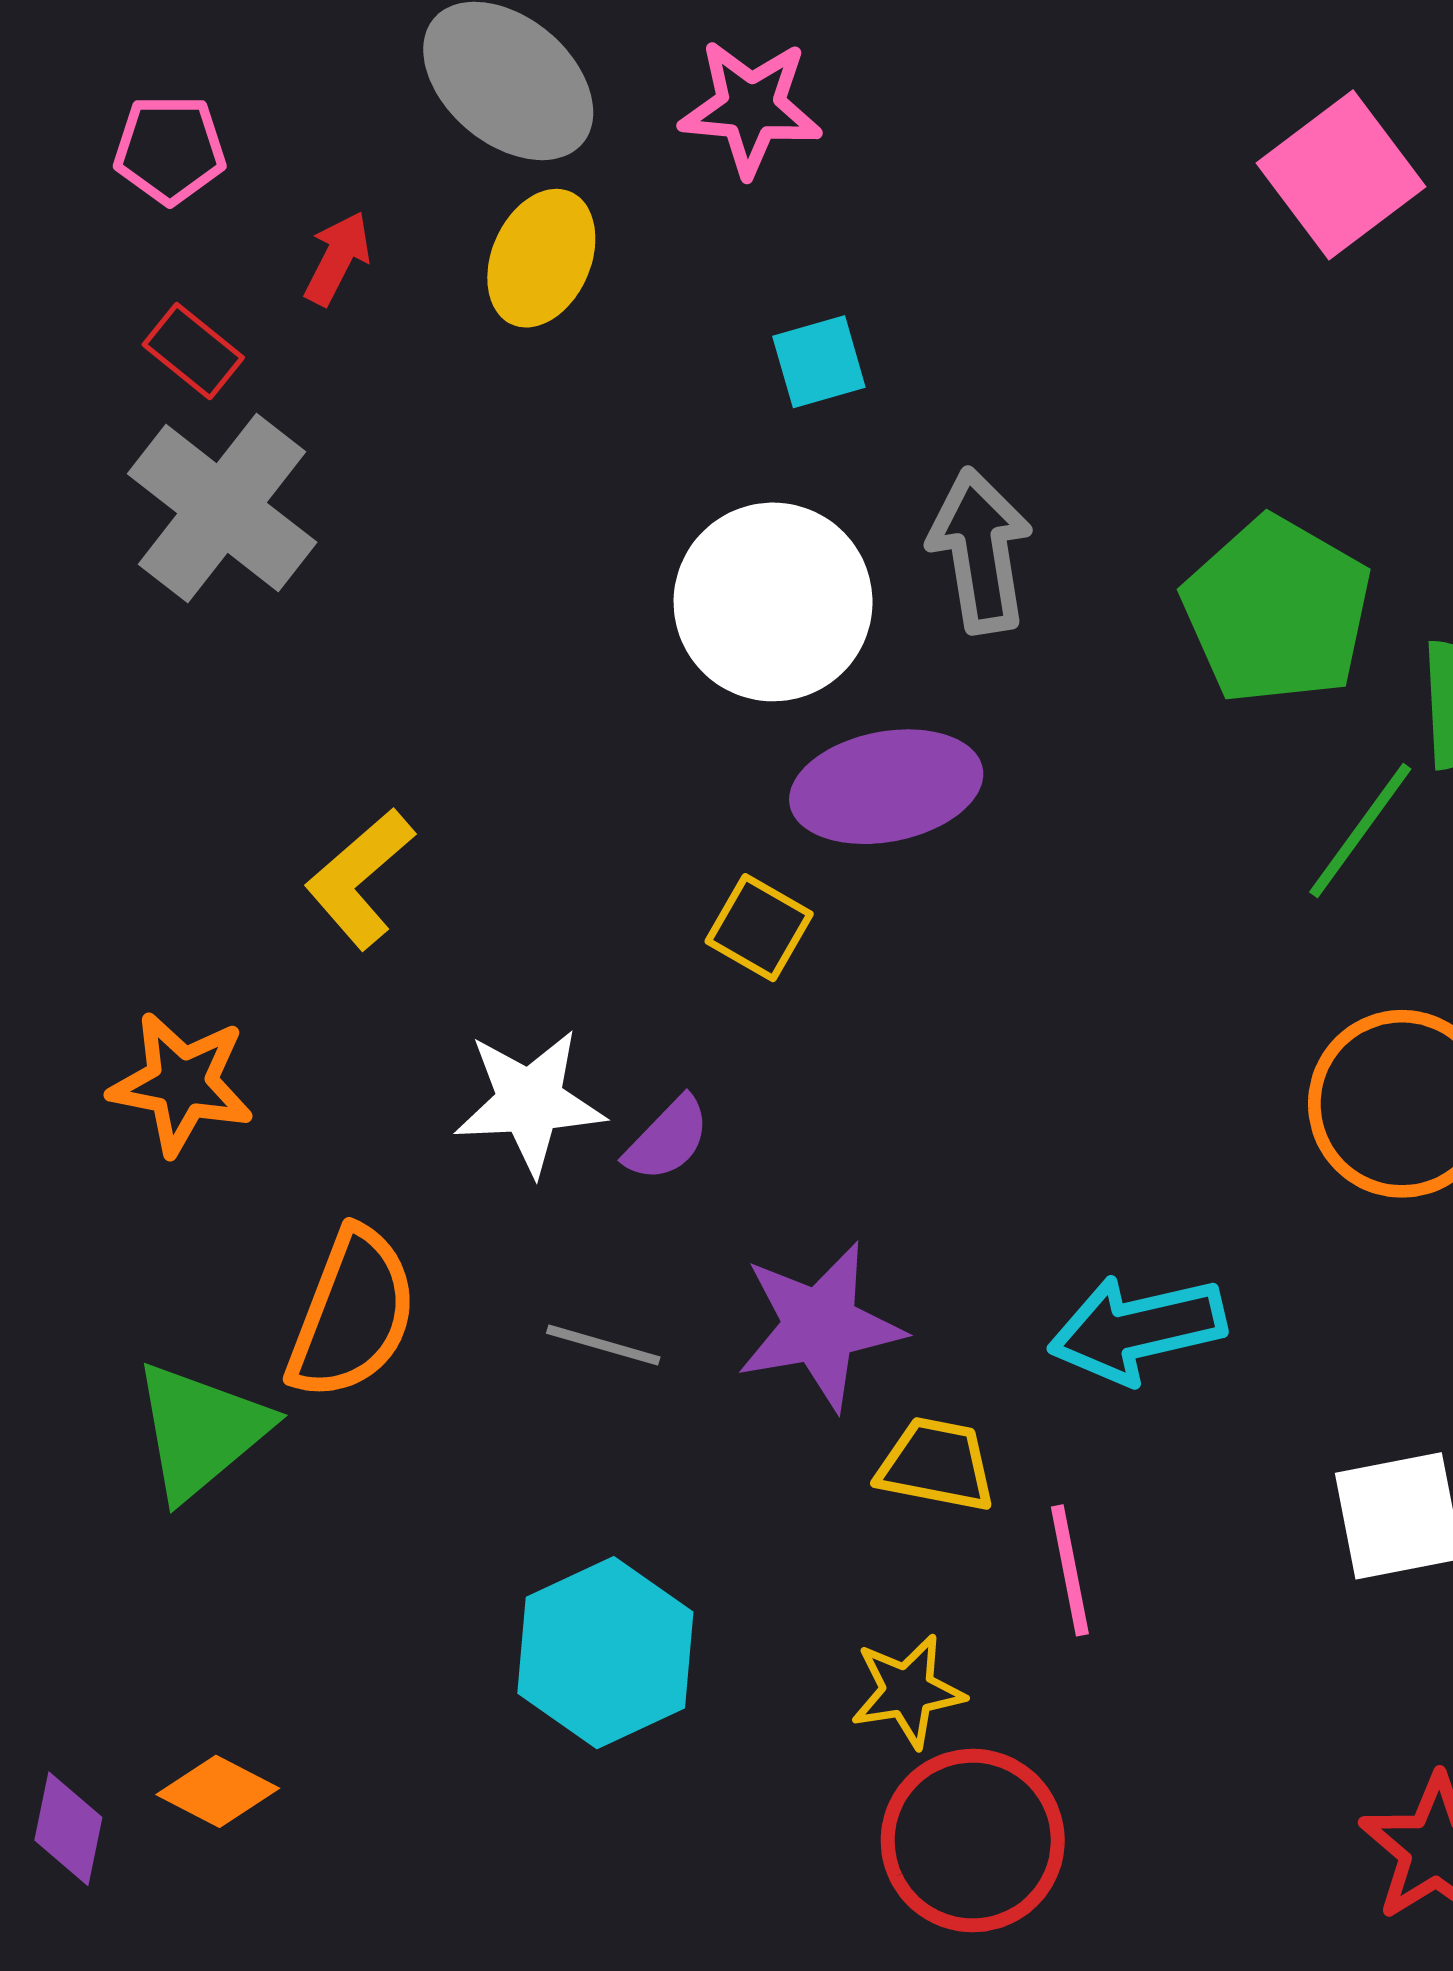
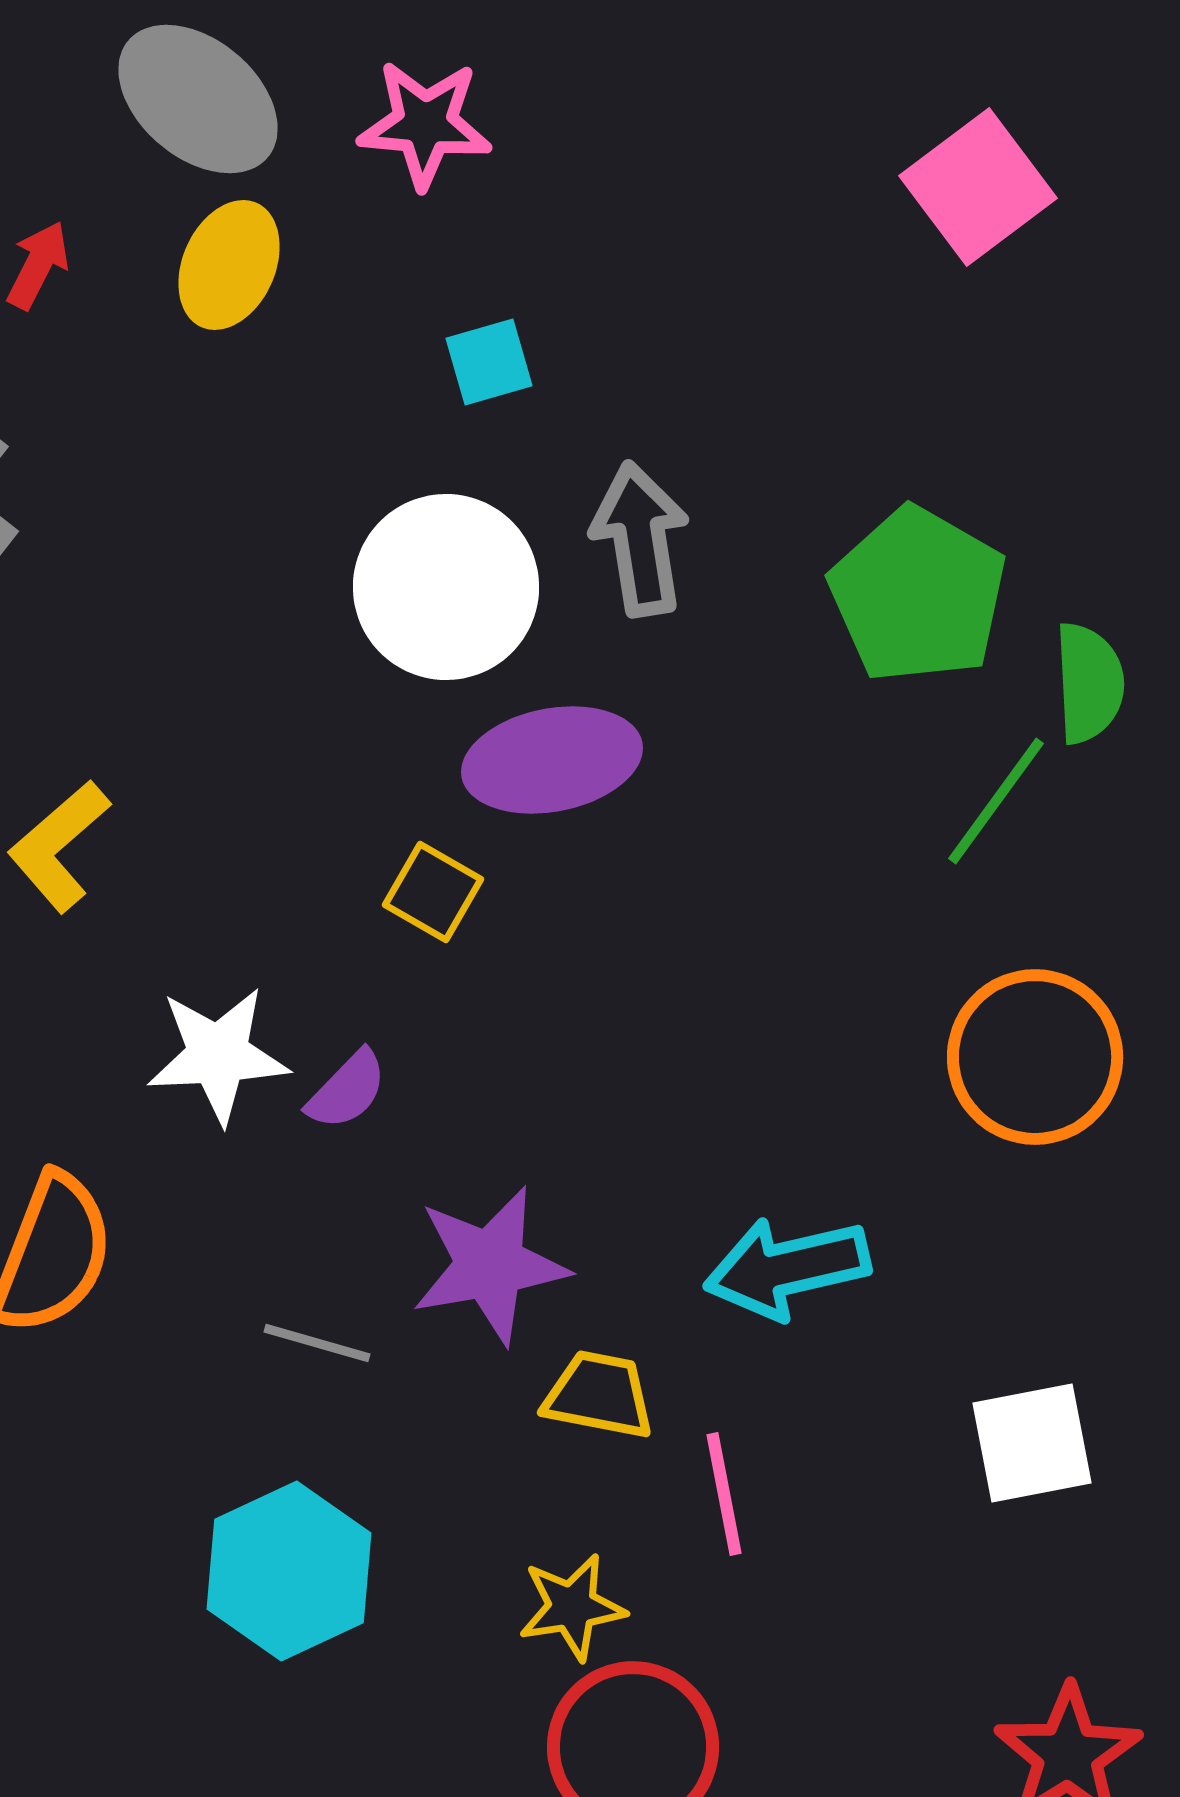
gray line: (603, 1345) -> (317, 1343), moved

